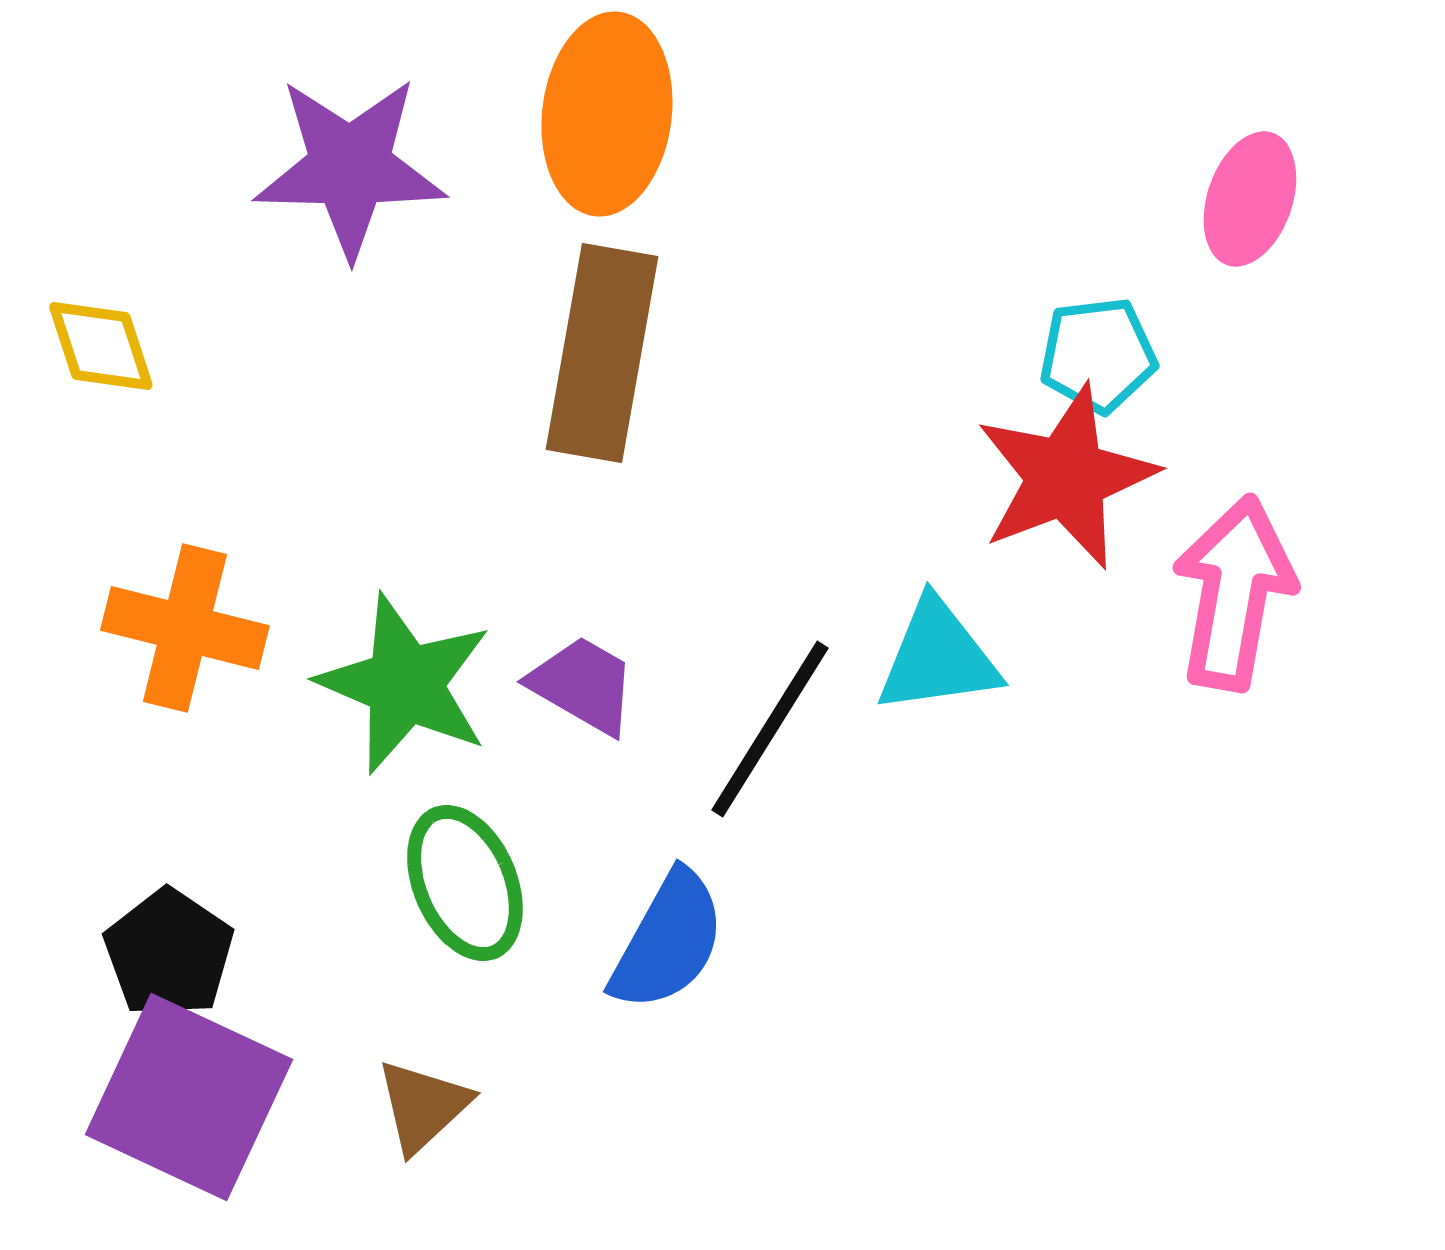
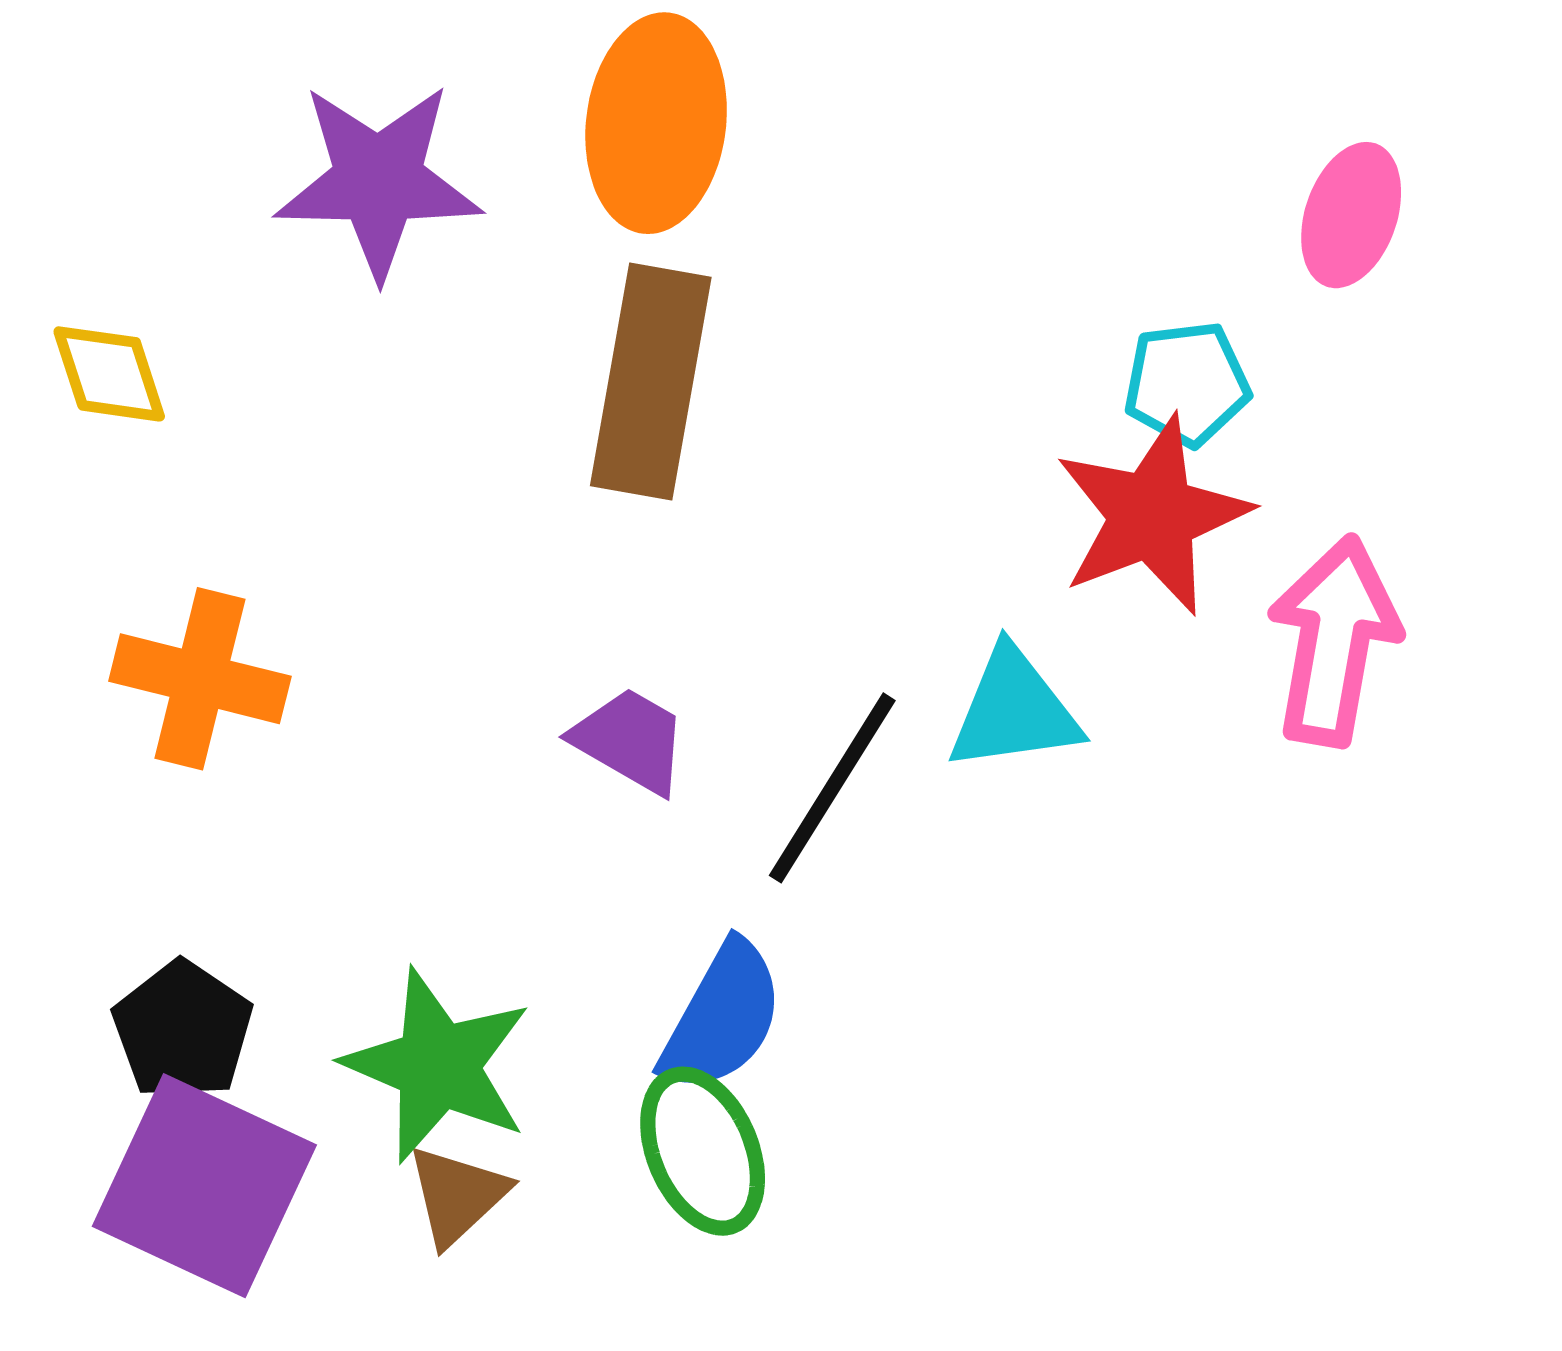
green star: (405, 684) -> (438, 1066), moved
green ellipse: (465, 883) -> (703, 1151), moved

